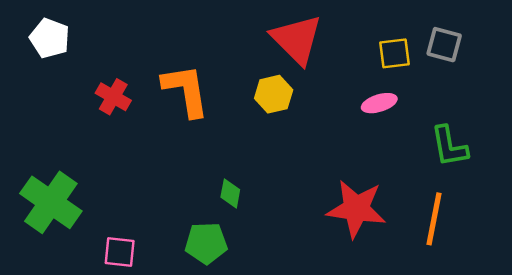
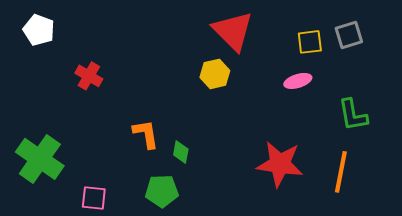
gray square: (444, 45) -> (349, 35), turned -32
orange L-shape: (186, 90) -> (146, 134), moved, size x0.7

